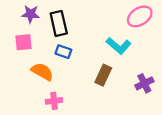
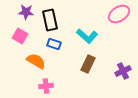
pink square: (23, 42) -> (20, 36), turned 35
cyan L-shape: (119, 46) -> (87, 36), moved

